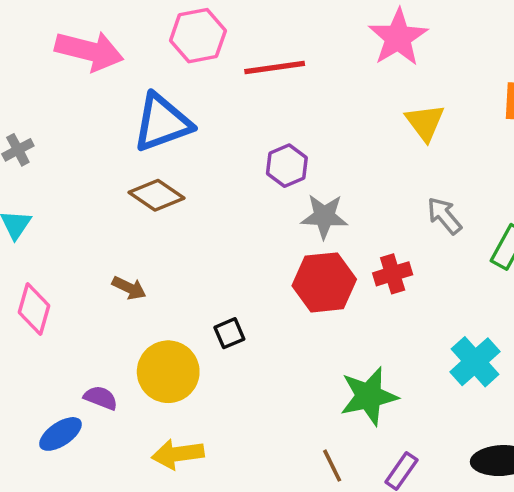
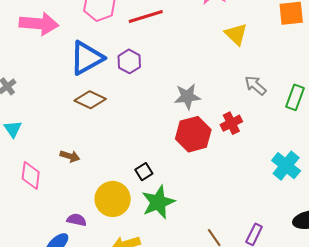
purple hexagon: (287, 166) -> (129, 61), moved
brown arrow: (129, 288) -> (70, 156), moved
green star: (369, 396) -> (158, 202), moved

